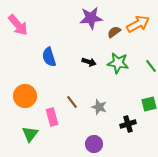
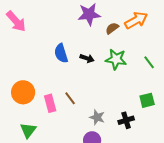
blue semicircle: (49, 57) -> (61, 53), moved
gray star: (99, 107) -> (97, 117), moved
pink rectangle: (52, 117) -> (50, 103), moved

